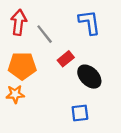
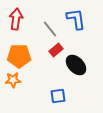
gray line: (45, 34) -> (50, 29), moved
blue square: (80, 113) -> (58, 96), moved

